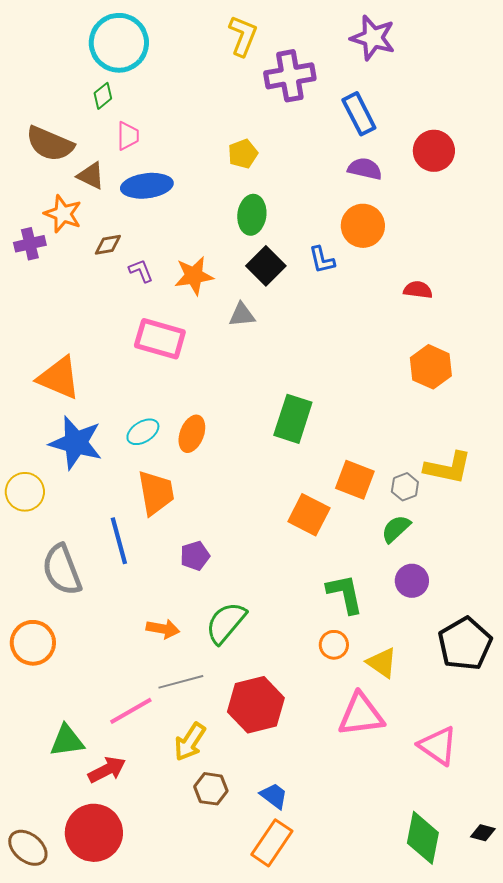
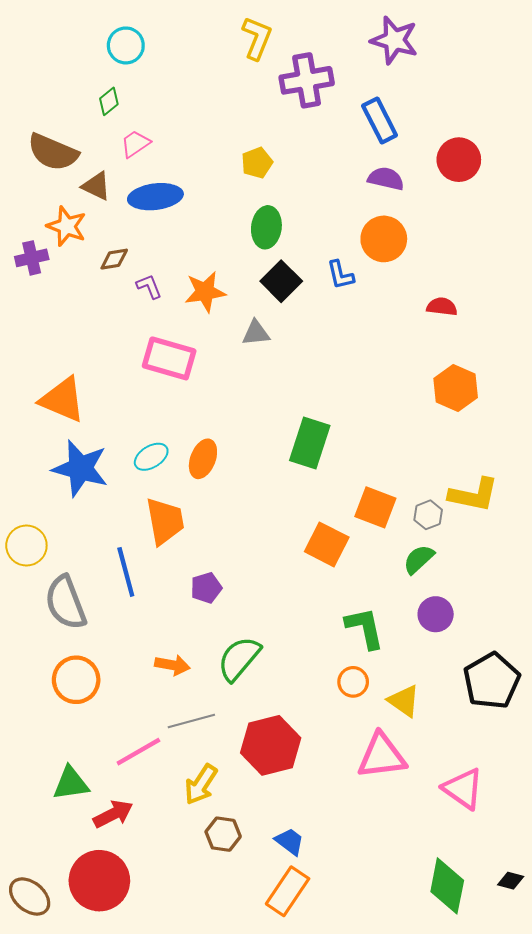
cyan circle: (119, 43) -> (126, 45), size x0.6
pink trapezoid: (128, 136) -> (135, 144), turned -124
yellow circle: (25, 492) -> (26, 546), moved
orange circle: (33, 643) -> (76, 680), moved

